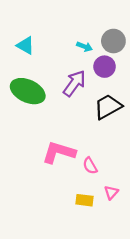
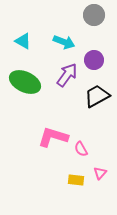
gray circle: (113, 41) -> (94, 15), moved
cyan arrow: (84, 47) -> (64, 42), moved, size x1.5

